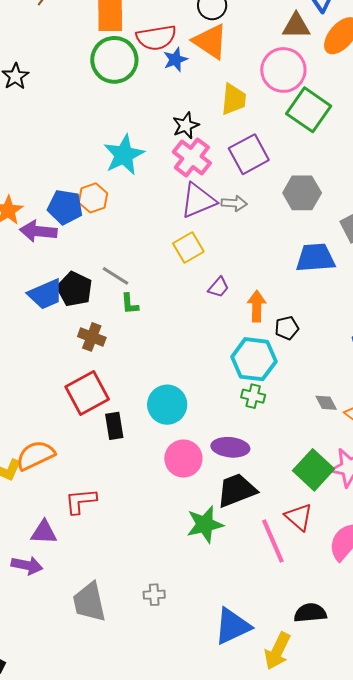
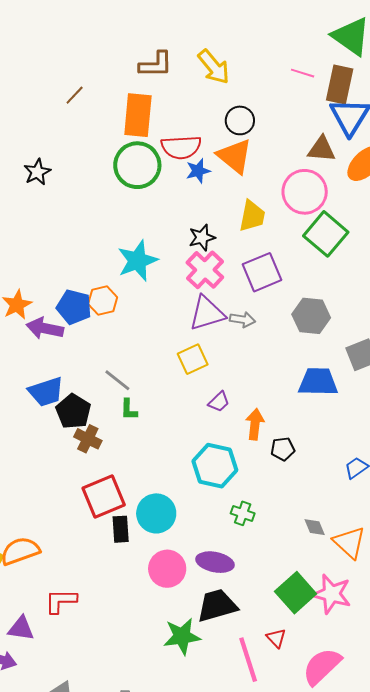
black pentagon: (75, 289) -> (73, 411), moved
cyan hexagon: (254, 359) -> (215, 466), moved
red square: (87, 393) -> (104, 497), moved
black rectangle: (114, 426) -> (121, 529), moved
red triangle: (299, 517) -> (276, 638), size x0.7

